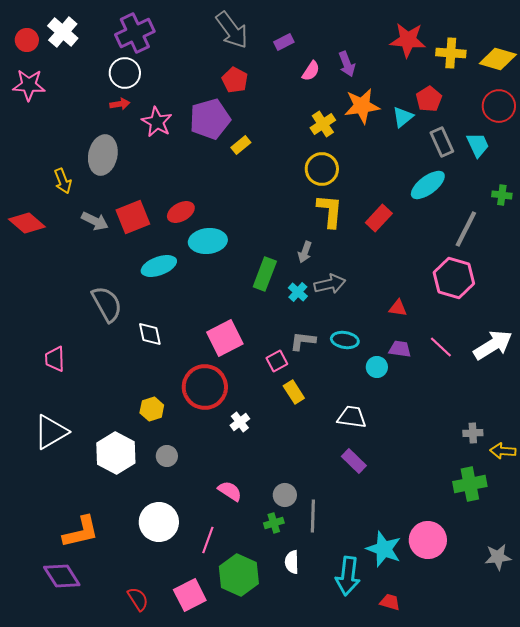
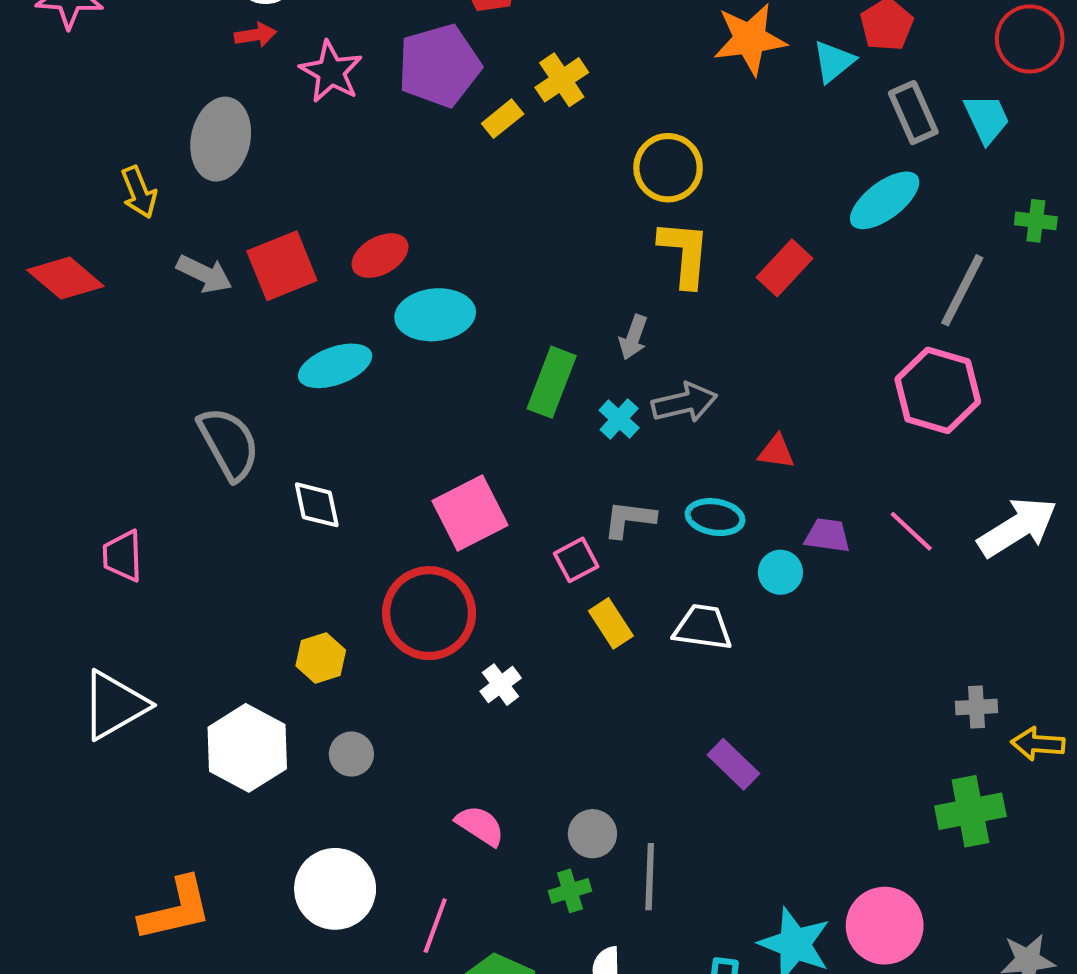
yellow cross: (323, 124) -> (562, 80), moved
red triangle: (398, 308) -> (776, 452), moved
white trapezoid: (352, 417) -> (703, 627), moved

